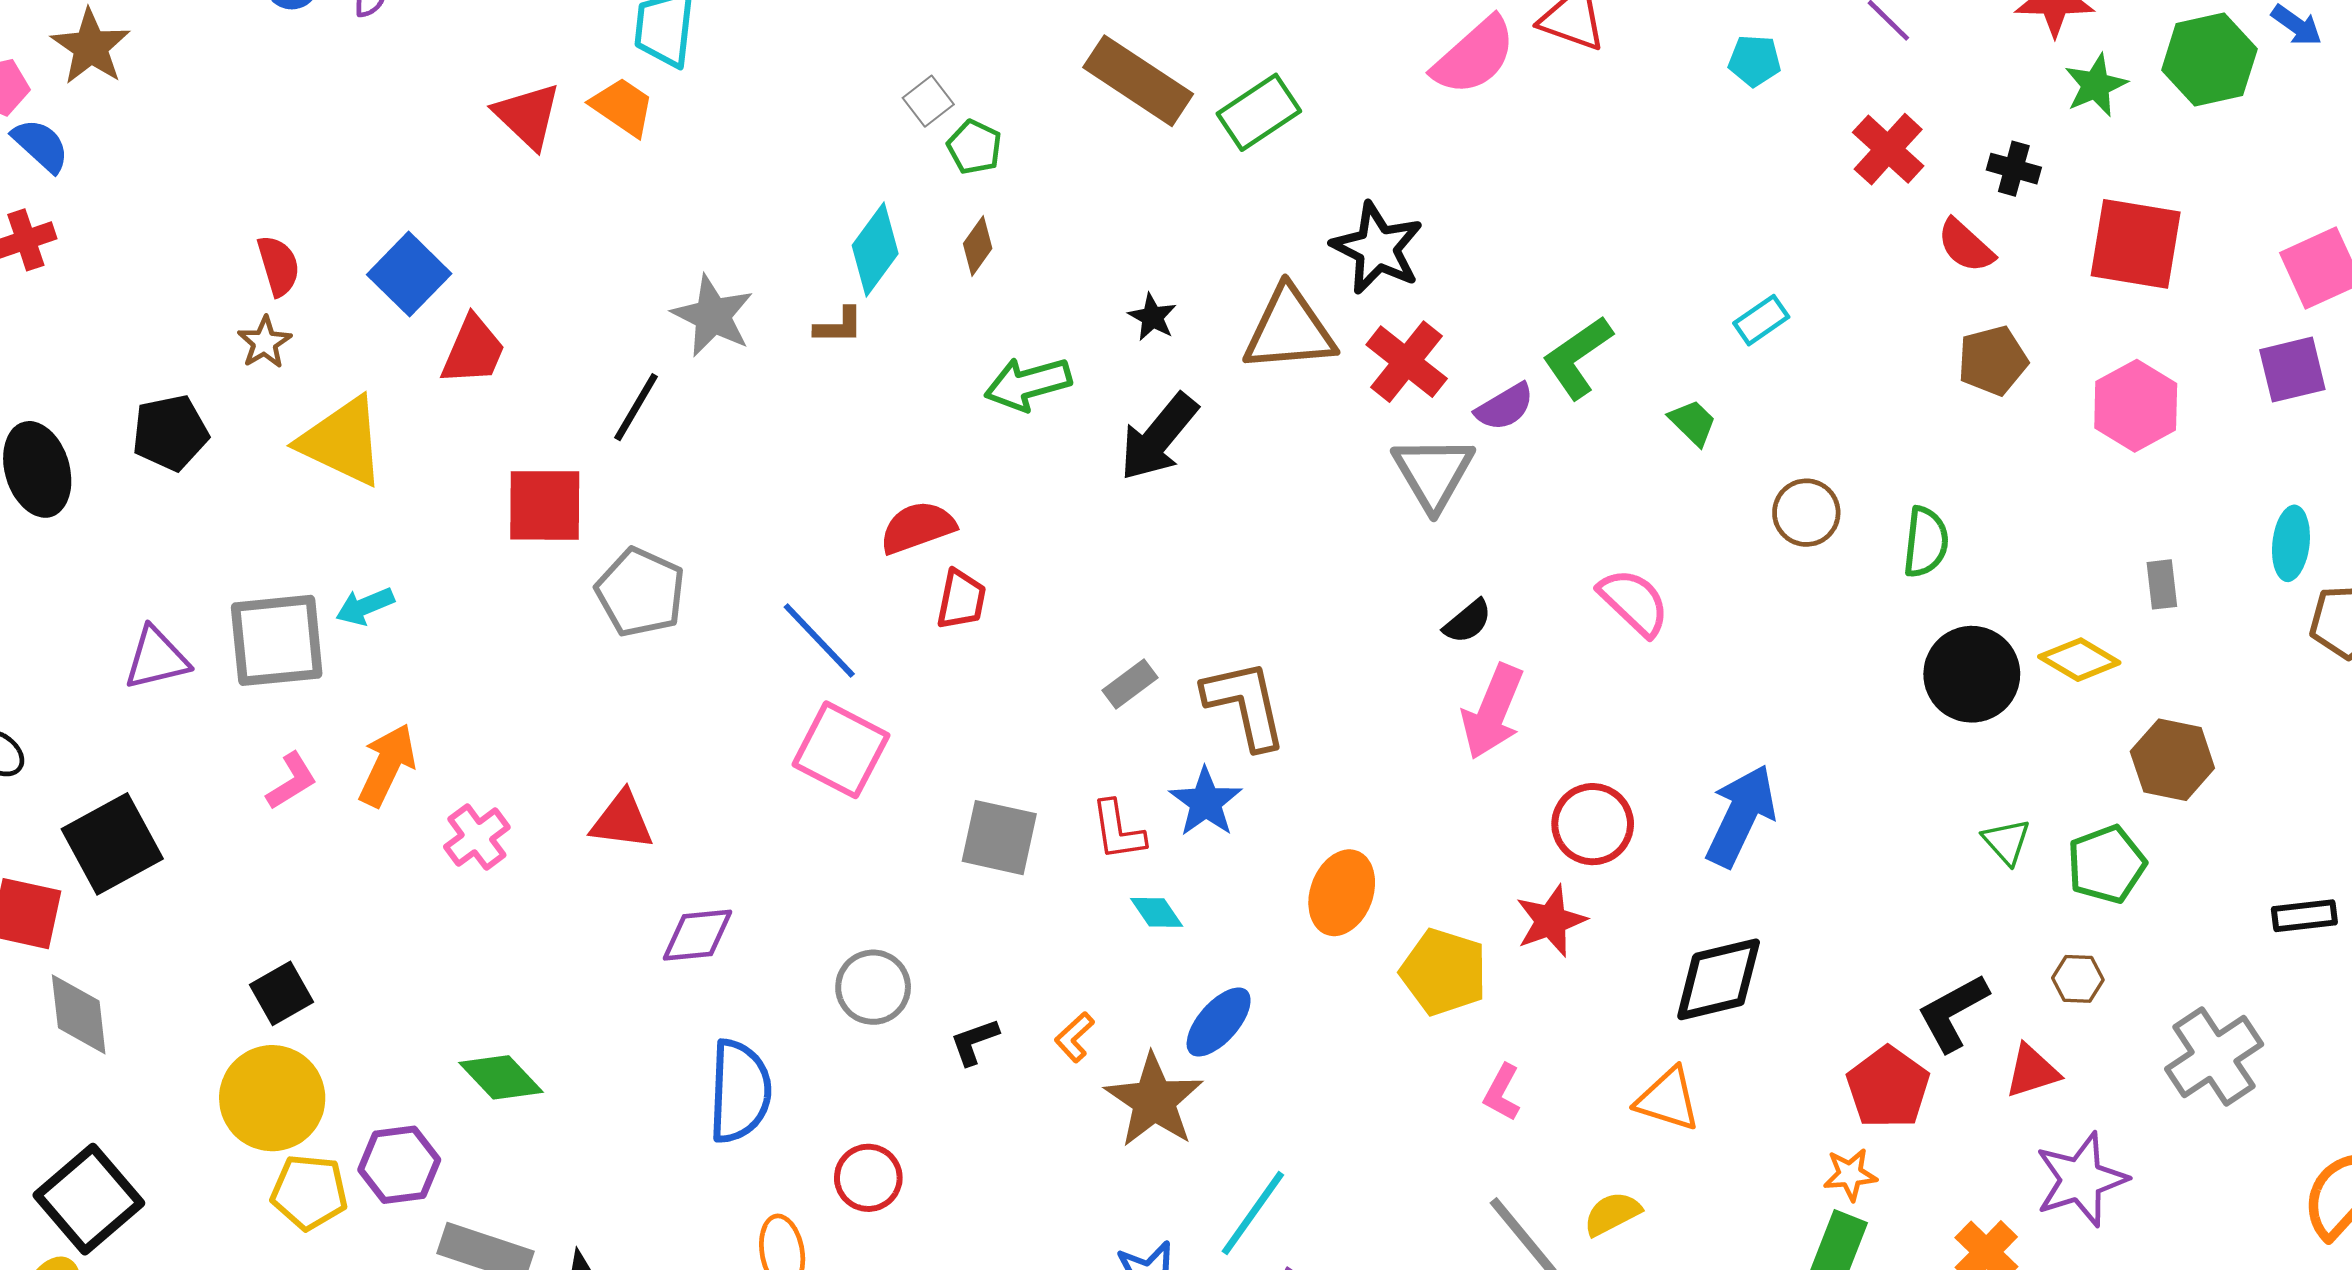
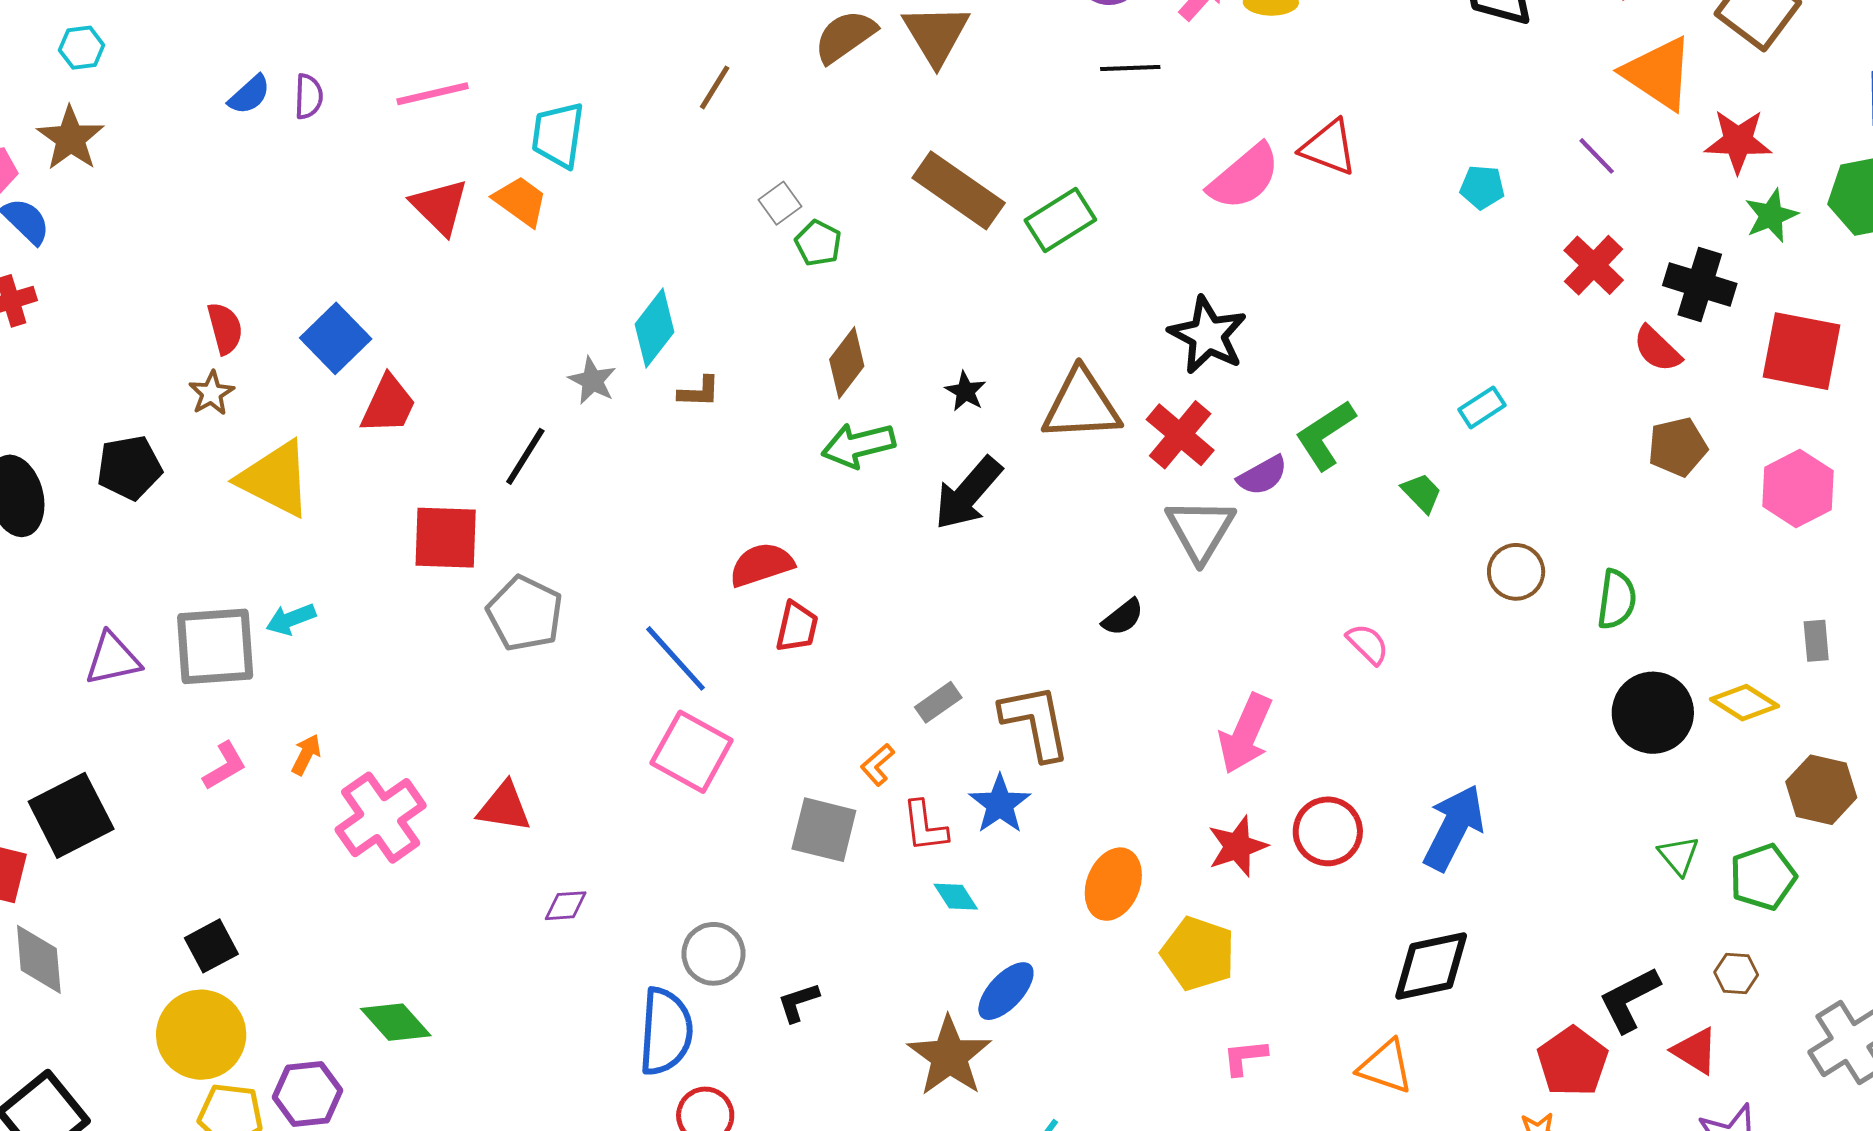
black cross: (2014, 169) -> (1700, 284), size x1.6
brown diamond: (978, 246) -> (847, 363), moved, size x1.4
black star: (1377, 248) -> (1208, 335), moved
cyan diamond: (875, 250) -> (655, 328), moved
gray star: (713, 316) -> (592, 381), size x0.7
pink semicircle: (1634, 602) -> (1368, 644), size x0.7
black semicircle: (1468, 621) -> (1123, 617), moved
orange arrow: (387, 765) -> (306, 755), size x0.6
pink cross: (477, 837) -> (381, 818), size x1.6
red star: (1551, 921) -> (1237, 846), moved
purple diamond: (698, 935) -> (566, 906), size x0.7
orange L-shape: (1074, 1037) -> (878, 765), moved
red triangle: (2032, 1071) -> (1695, 1051), turned 48
blue semicircle: (740, 1091) -> (666, 1032), moved
pink L-shape: (1502, 1093) -> (1245, 1057), turned 54

